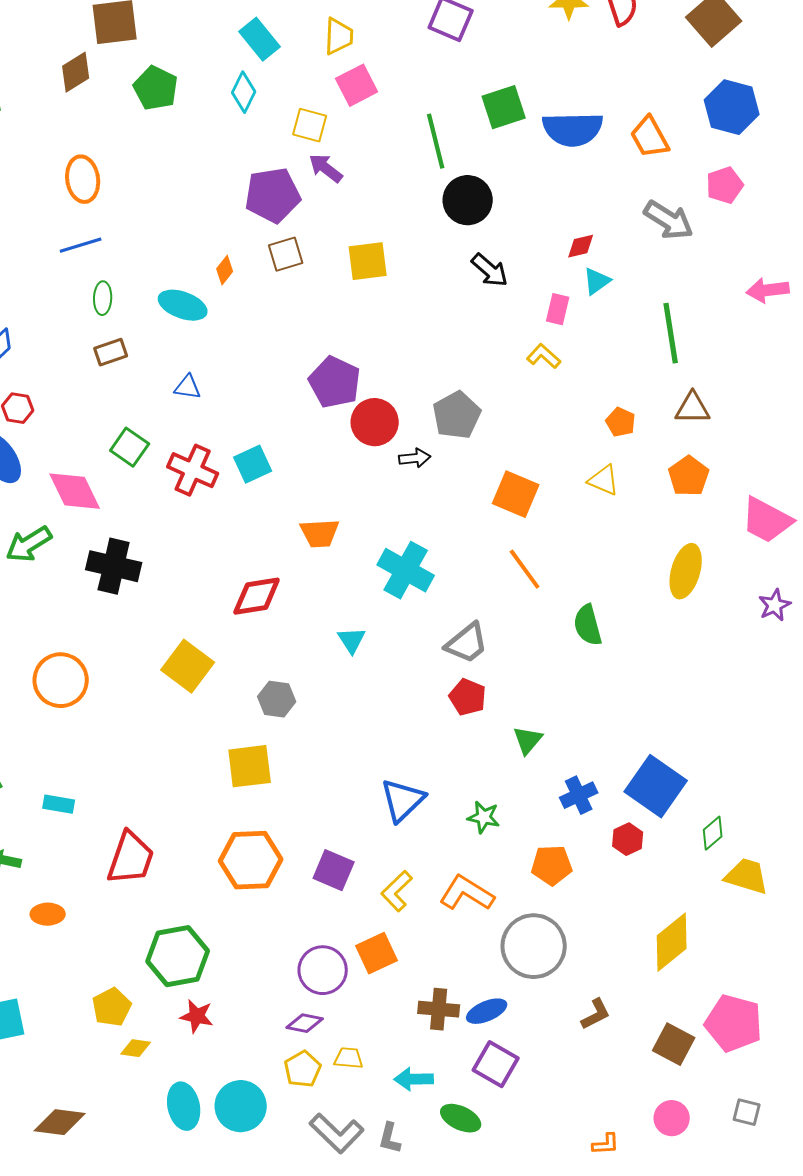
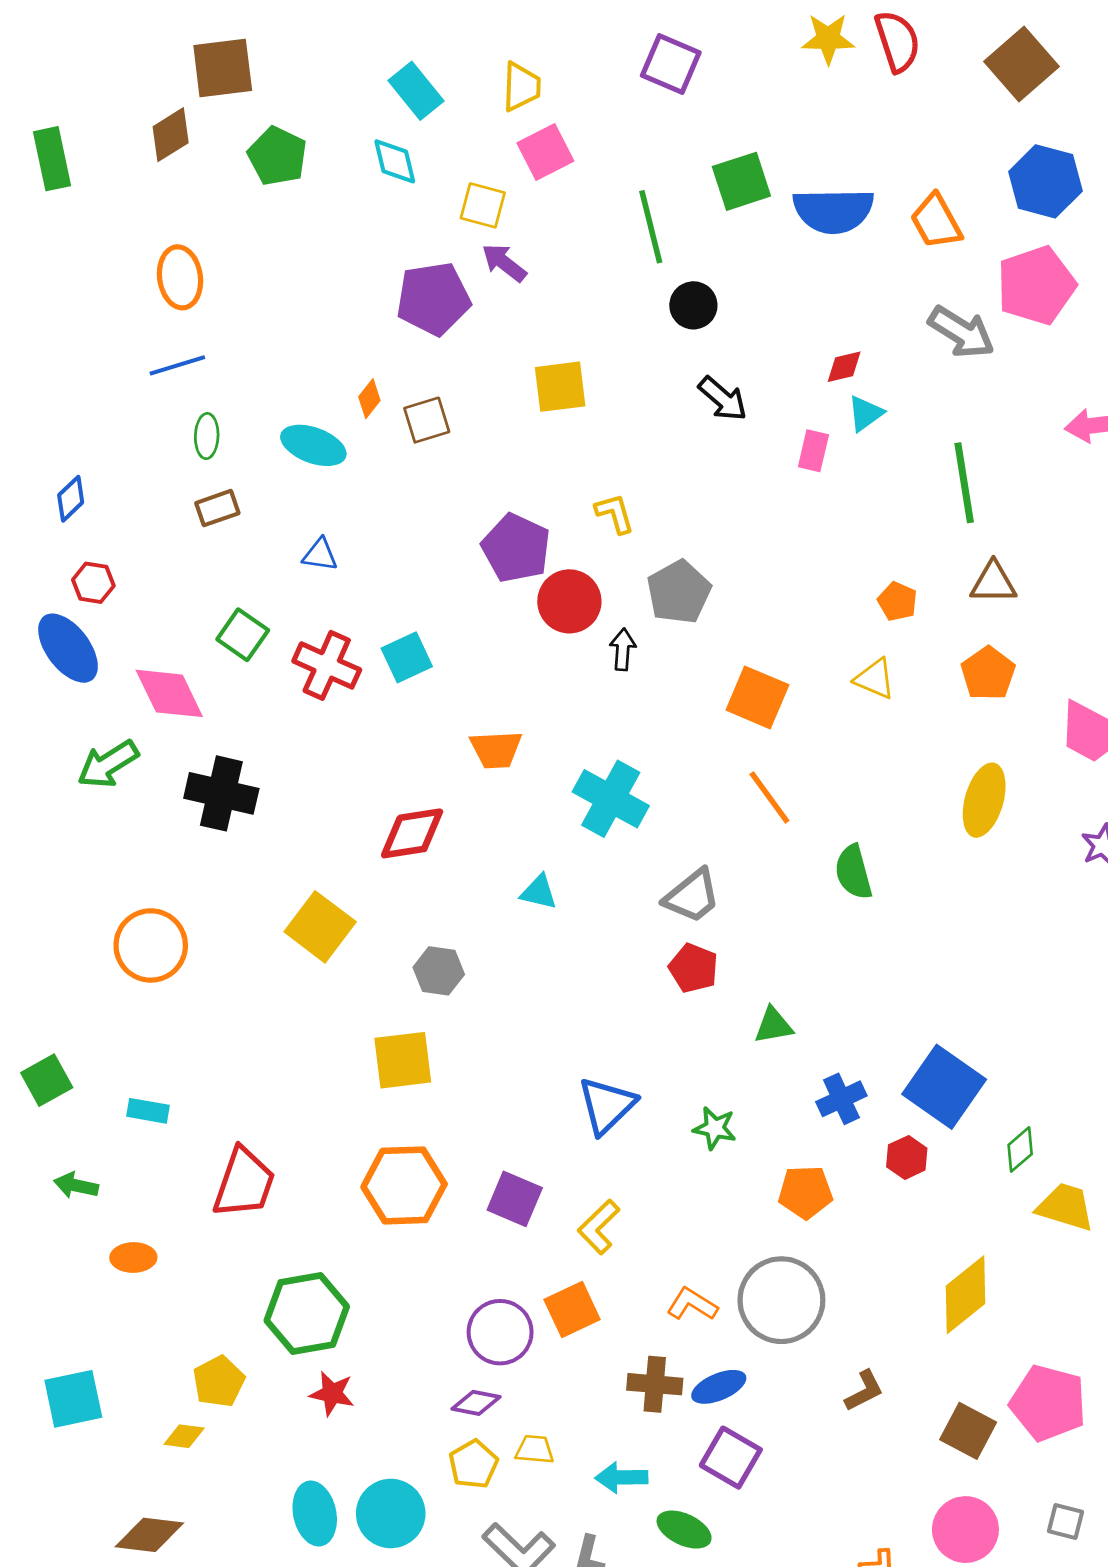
cyan diamond: (244, 92) -> (395, 161), turned -39
pink pentagon: (725, 185) -> (1036, 285), size x1.6
black circle: (468, 200) -> (693, 305), size x0.7
brown square: (286, 254) -> (427, 420), moved
yellow L-shape: (544, 356) -> (615, 513), moved, turned 32
black arrow: (415, 458) -> (623, 649), turned -80
cyan triangle: (352, 640) -> (539, 892), turned -44
green triangle: (528, 740) -> (773, 1025), turned 40
orange L-shape: (467, 893) -> (692, 1304), moved, size x0.7
yellow diamond: (136, 1048) -> (184, 1436), moved
pink circle: (672, 1118) -> (965, 1530), size x1.4

